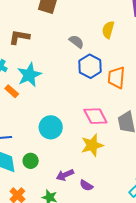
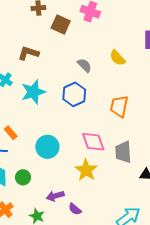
yellow semicircle: (108, 30) -> (117, 58), turned -66
blue hexagon: (90, 66) -> (74, 94), moved
orange rectangle: (12, 91) -> (11, 133), moved
yellow star: (92, 145) -> (86, 170), turned -30

